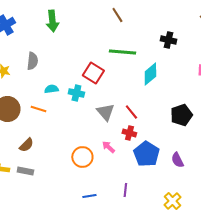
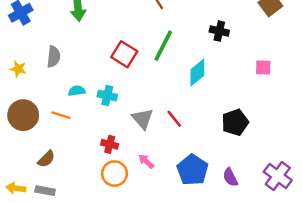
green line: (122, 52) -> (163, 46), turned -68
red square: (93, 73) -> (124, 54), moved
red cross: (129, 133) -> (110, 144), moved

